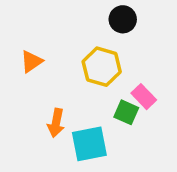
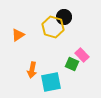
black circle: (123, 19) -> (64, 17), moved
yellow hexagon: (102, 67) -> (53, 27), moved

